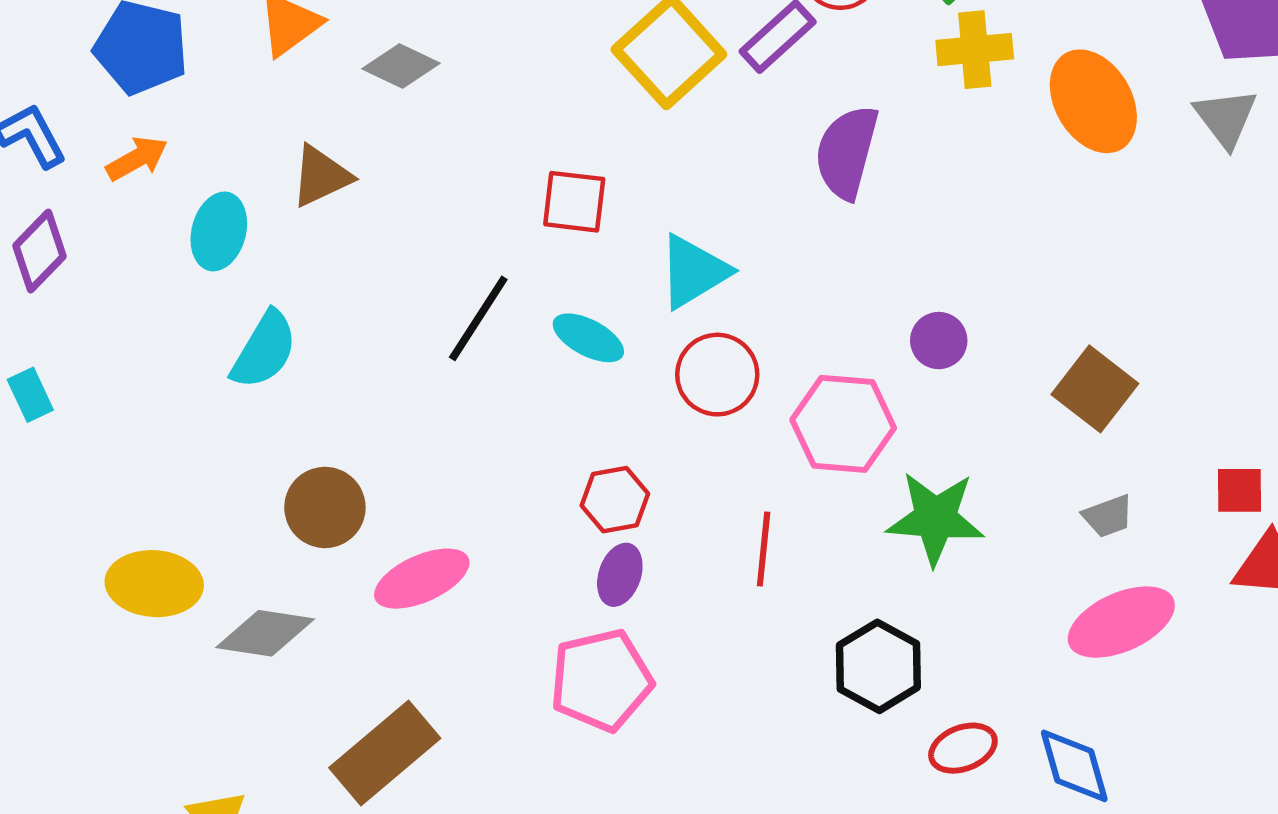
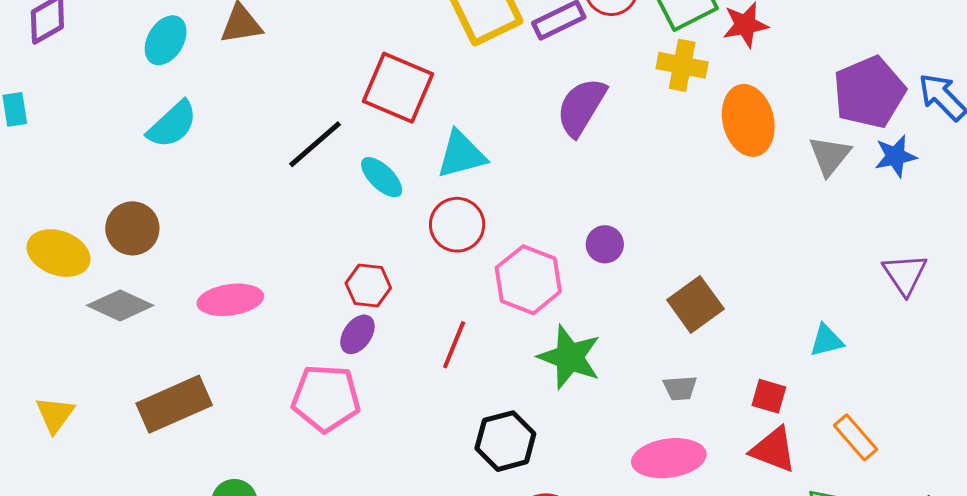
red square: (574, 202) -> (398, 88), size x1.5
brown circle: (325, 507) -> (132, 228), moved

